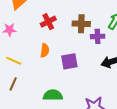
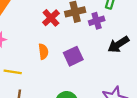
red cross: (48, 22) -> (51, 18), moved

